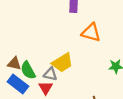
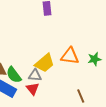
orange triangle: (91, 33) -> (70, 56), moved

